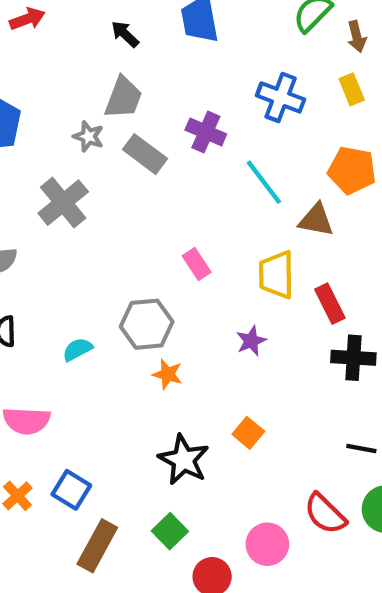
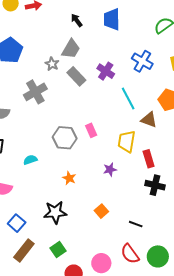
gray hexagon: (147, 324) -> (65, 138), moved
black line: (361, 449) -> (136, 224), moved
black star: (184, 460) -> (55, 212), moved, turned 30

